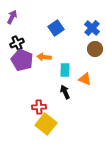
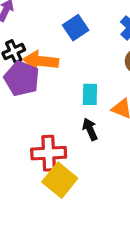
orange arrow: (44, 57) -> (41, 61), moved, size x1.5
red cross: (39, 107) -> (49, 153), size x1.5

